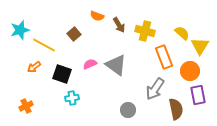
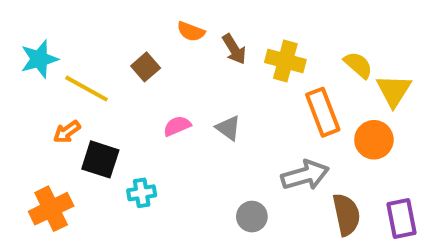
gray triangle: (116, 65) -> (228, 128), size x0.6
black square: (62, 74) -> (100, 159), moved
gray arrow: (155, 89) -> (305, 175), turned -140
purple rectangle: (198, 95) -> (402, 218), moved
orange cross: (26, 106) -> (51, 209), size x1.5

